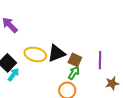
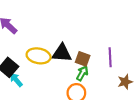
black triangle: (56, 53) -> (62, 53), turned 30
cyan arrow: (13, 75) -> (16, 80), turned -72

